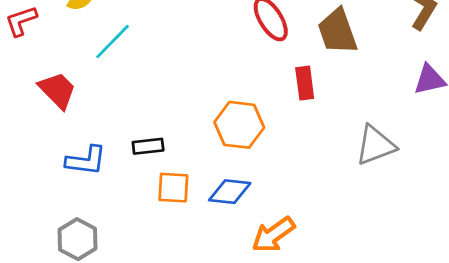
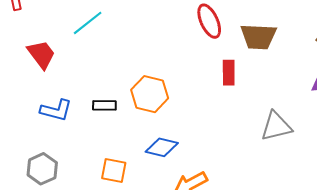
brown trapezoid: (337, 31) -> (258, 37), turned -75
orange hexagon: (239, 125) -> (150, 94), moved
orange square: (173, 188) -> (114, 171), moved

